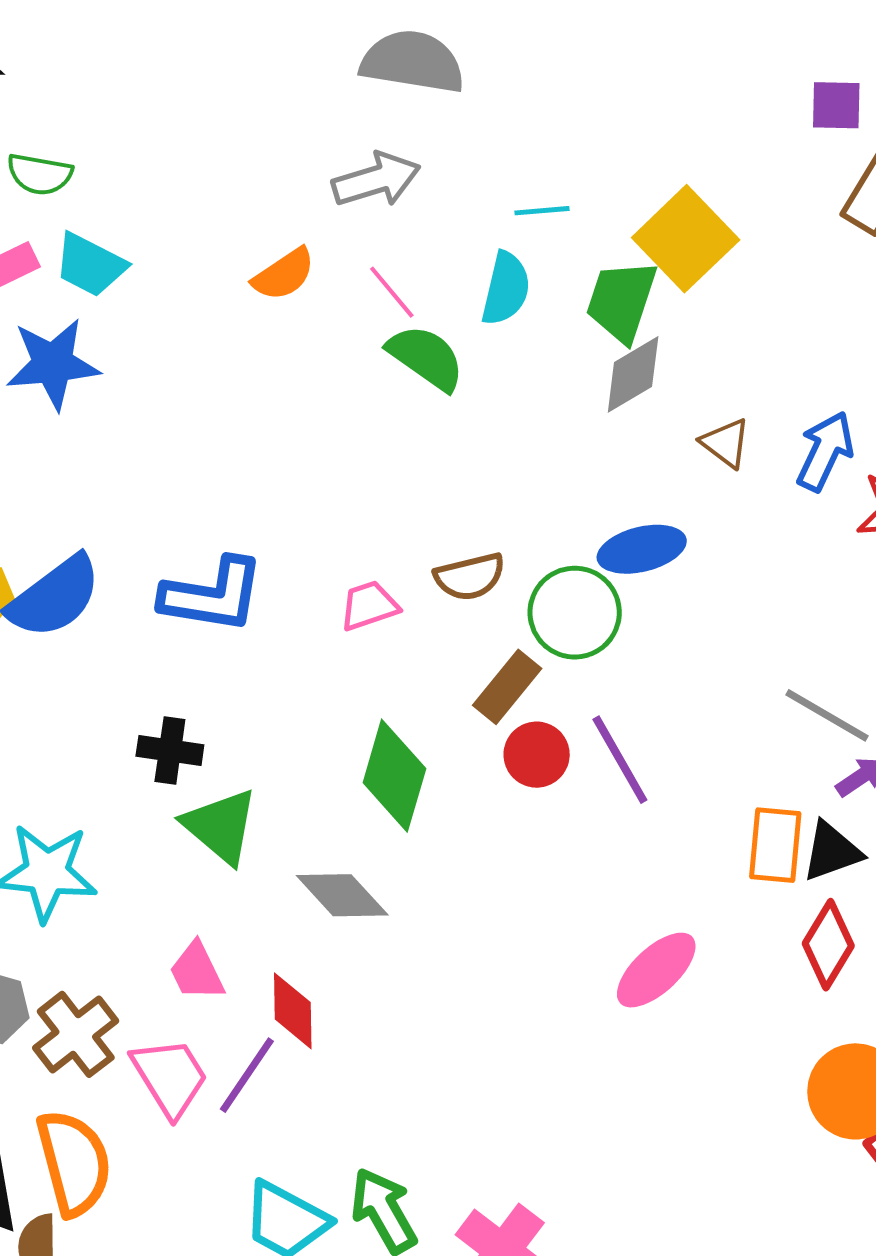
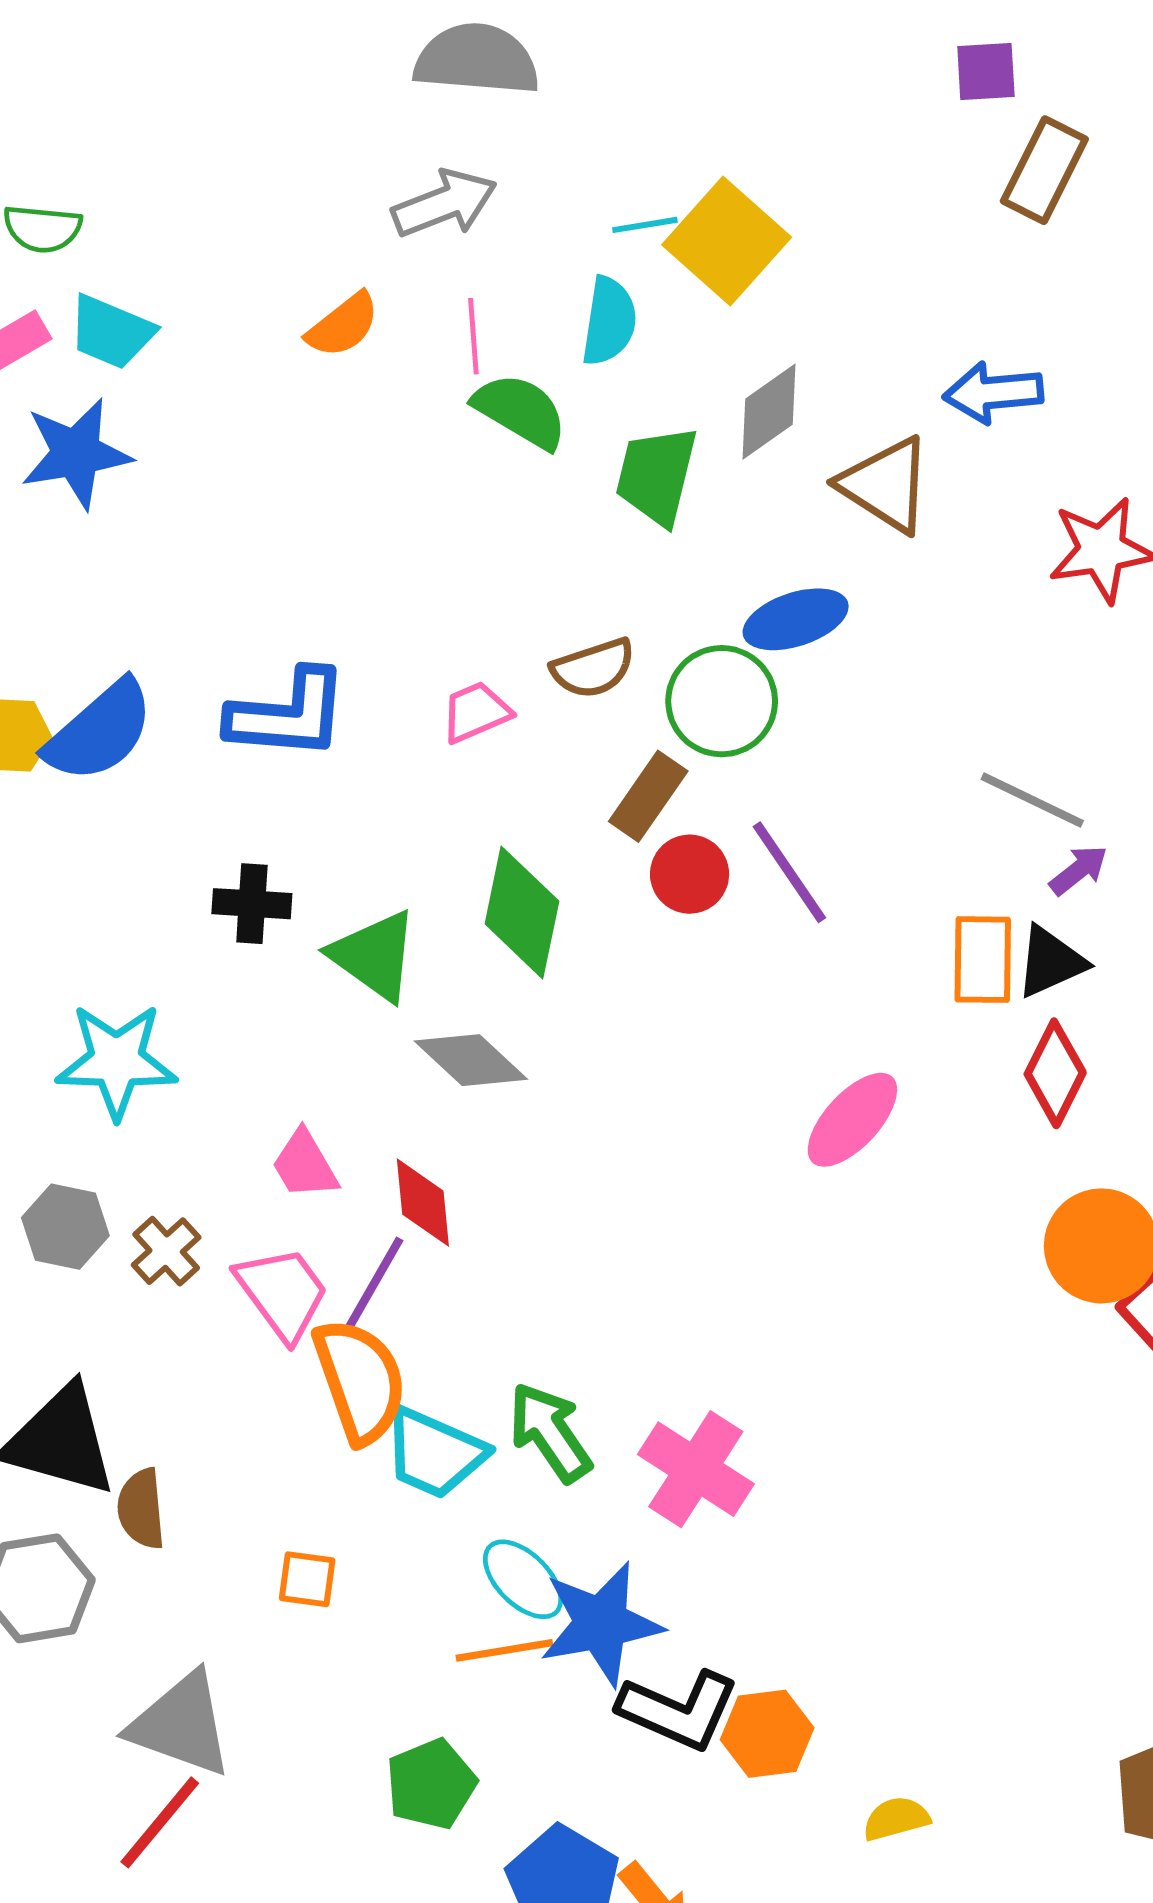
yellow square: (686, 239) -> (727, 241), moved
pink line: (392, 292) -> (473, 336), turned 40
green trapezoid: (621, 301) -> (657, 476), moved
brown triangle: (726, 443) -> (886, 485), size x1.6
blue arrow: (825, 451) -> (993, 393), moved, turned -116
green triangle: (221, 826) -> (374, 956), moved
brown cross: (76, 1034) -> (166, 1251), size x0.7
orange semicircle: (74, 1163) -> (360, 1381), moved

